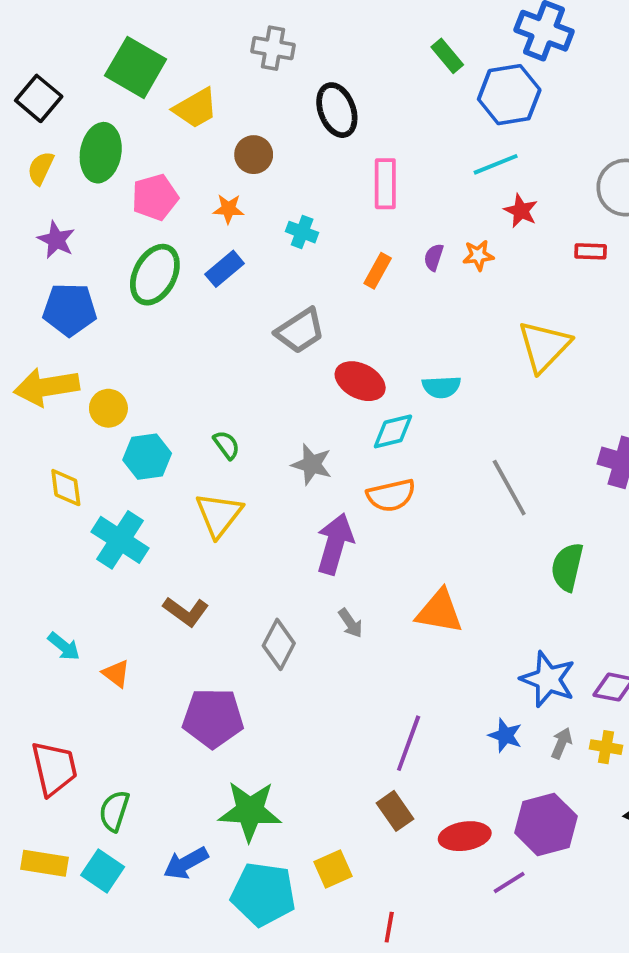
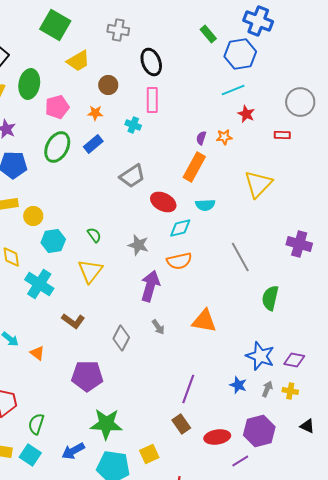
green square: (136, 67) -> (55, 25), moved
pink rectangle: (385, 184) -> (152, 100), moved
orange rectangle: (378, 271) -> (194, 167), moved, size x1.6

